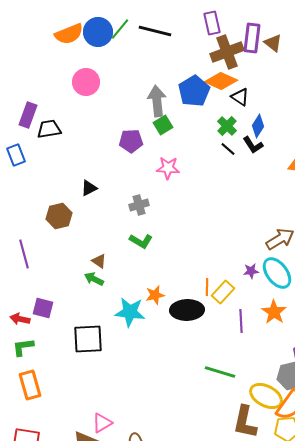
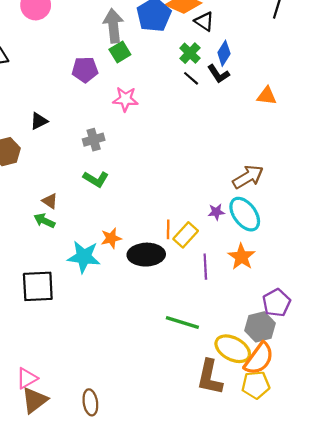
pink triangle: (102, 423) -> (27, 378), moved

